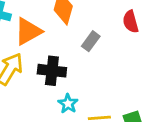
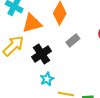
black cross: (52, 71) -> (42, 54), turned 36

